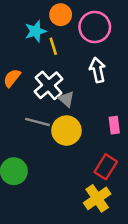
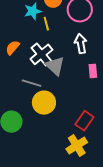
gray triangle: (66, 99) -> (55, 66), size x1.5
pink rectangle: (114, 125) -> (93, 71), moved
yellow circle: (66, 131) -> (44, 103), moved

